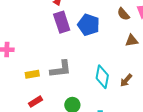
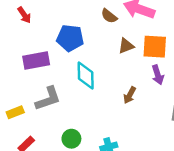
purple rectangle: (62, 22) -> (36, 61), moved, turned -70
cyan diamond: (102, 77) -> (86, 76), moved

